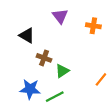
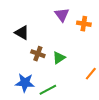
purple triangle: (60, 16) -> (62, 15), moved
green triangle: (62, 71) -> (59, 58), moved

